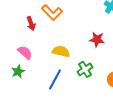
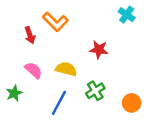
red star: (97, 39) -> (99, 50), moved
pink semicircle: (25, 52) -> (34, 70), moved

